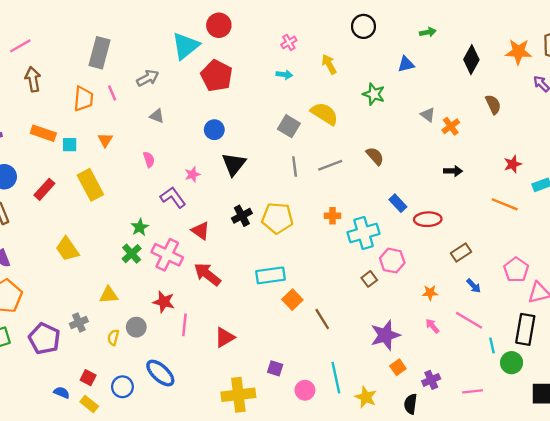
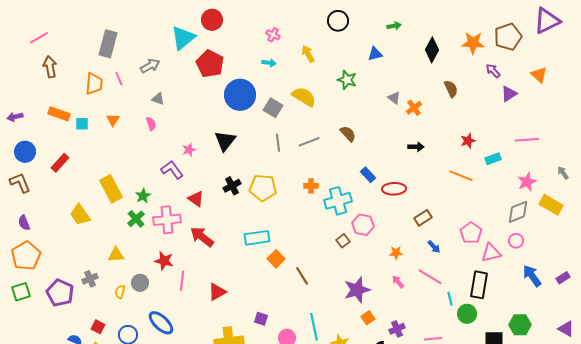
pink cross: (289, 42) -> (273, 35), turned -32
blue circle: (214, 130) -> (240, 95), moved, size x1.8
pink semicircle: (149, 160) -> (151, 124), moved
yellow rectangle: (90, 185) -> (111, 189), moved
pink cross: (167, 255) -> (167, 220), turned -32

